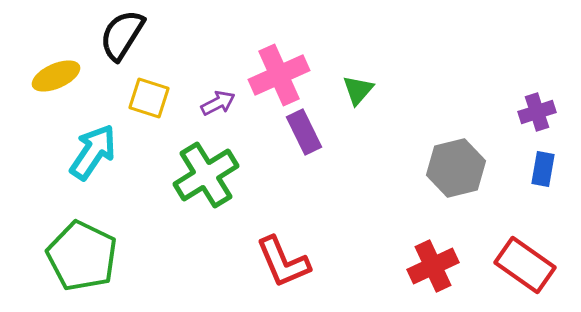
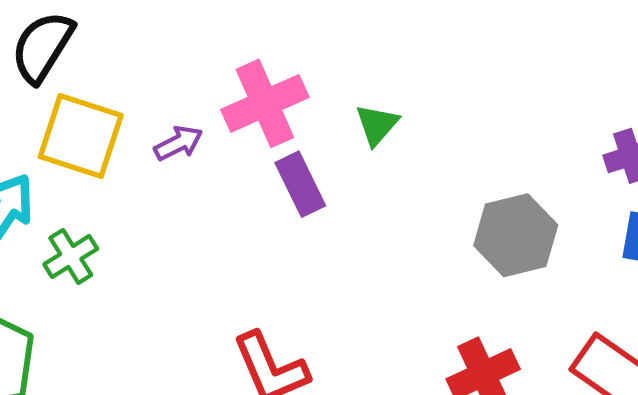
yellow square: (149, 98) -> (81, 136), size x1.5
green cross: (206, 175) -> (71, 256), moved, size x0.6

